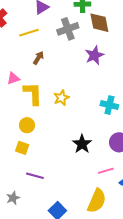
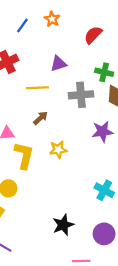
yellow star: (61, 98) -> (58, 150), moved

